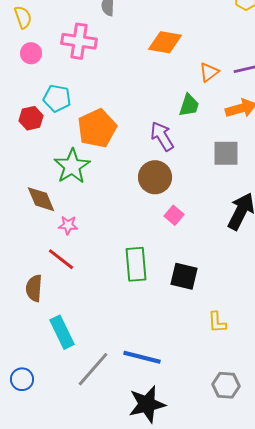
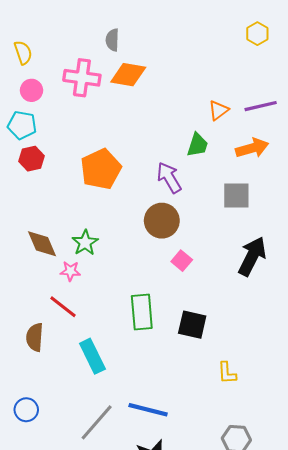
orange diamond: (165, 42) -> (128, 75), moved
cyan pentagon: (57, 98) -> (22, 125), moved
green star: (72, 166) -> (85, 243), moved, size x0.7
cyan rectangle: (62, 332) -> (92, 356), moved
blue circle: (22, 379) -> (26, 410), moved

